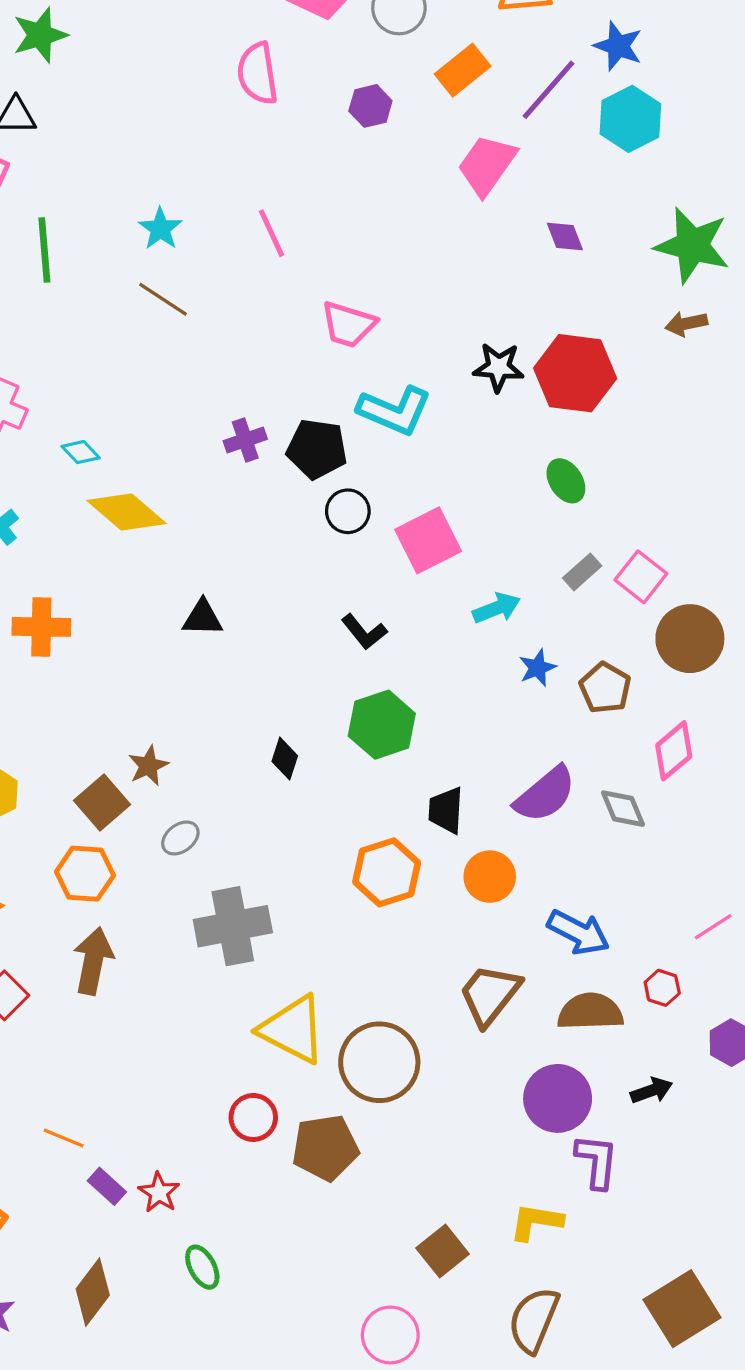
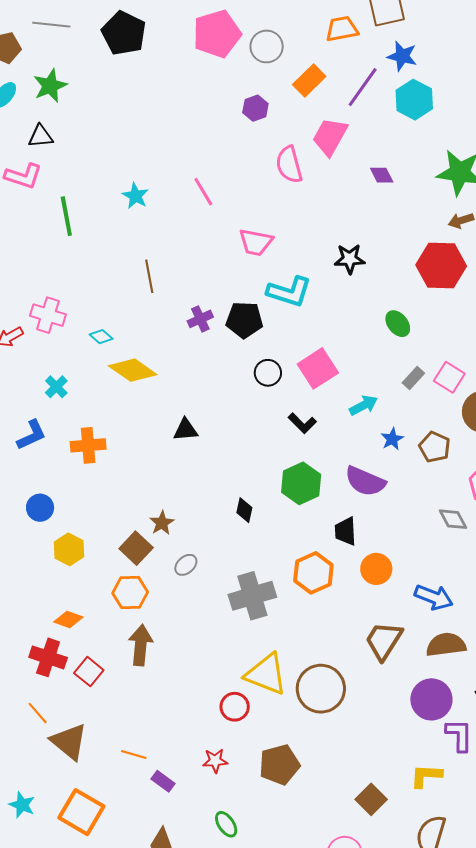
pink semicircle: (258, 73) -> (289, 165), moved
brown line: (163, 299) -> (149, 276), moved, turned 52
red hexagon: (575, 373) -> (441, 266), moved
black circle: (348, 511) -> (268, 373), moved
black L-shape: (364, 632) -> (302, 423), moved
purple semicircle: (545, 794) -> (365, 481), moved, turned 69
gray cross: (233, 926) -> (252, 596), moved
red circle: (253, 1117) -> (235, 707), moved
brown pentagon: (325, 1148) -> (279, 765), moved
red star: (159, 1193) -> (215, 761), moved, turned -30

